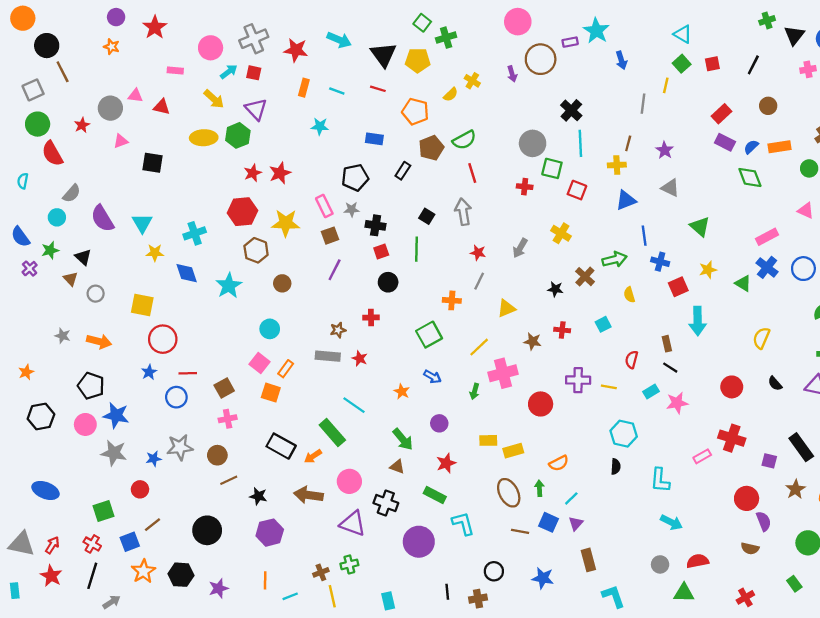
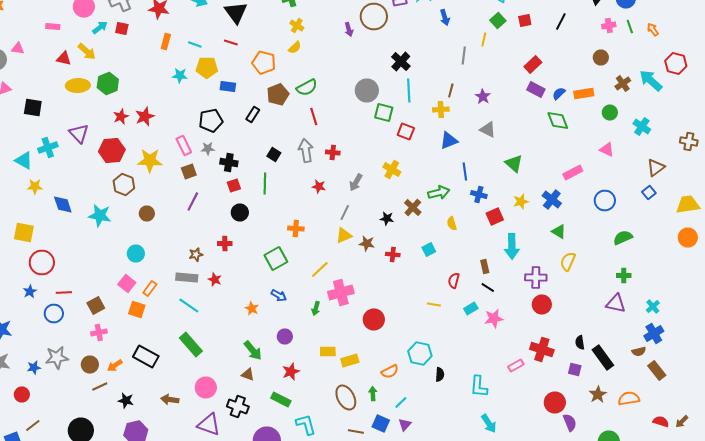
yellow pentagon: (418, 60) -> (207, 68), moved
yellow cross: (472, 81) -> (297, 26), moved
brown circle: (768, 106) -> (601, 58), moved
red triangle: (162, 107) -> (64, 58), moved
purple triangle: (256, 109) -> (79, 134), moved
red cross: (525, 187) -> (333, 152), moved
cyan triangle: (142, 223) -> (24, 160), turned -30
cyan cross: (195, 233) -> (48, 148), moved
blue cross: (767, 267) -> (552, 200), moved
gray line: (479, 281) -> (345, 212), moved
green triangle: (743, 283) -> (559, 232), moved
cyan star: (229, 286) -> (100, 216), turned -30
brown star: (533, 341) -> (367, 244), moved
purple cross: (578, 380) -> (536, 278), moved
black semicircle: (775, 384) -> (580, 342), moved, turned 32
cyan line: (354, 405) -> (189, 306), moved
cyan hexagon: (624, 434) -> (420, 354), moved
orange arrow: (313, 456) -> (115, 366), moved
brown arrow: (308, 495) -> (170, 400), size x0.7
cyan arrow: (671, 522) -> (489, 424), turned 30

